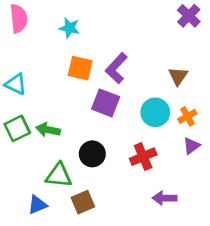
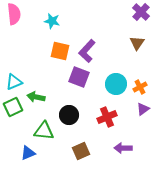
brown triangle: (178, 76) -> (137, 43), moved
cyan triangle: (16, 84) -> (14, 82), moved, turned -48
green square: (17, 128) -> (13, 107), moved
brown square: (83, 202) -> (81, 151), moved

